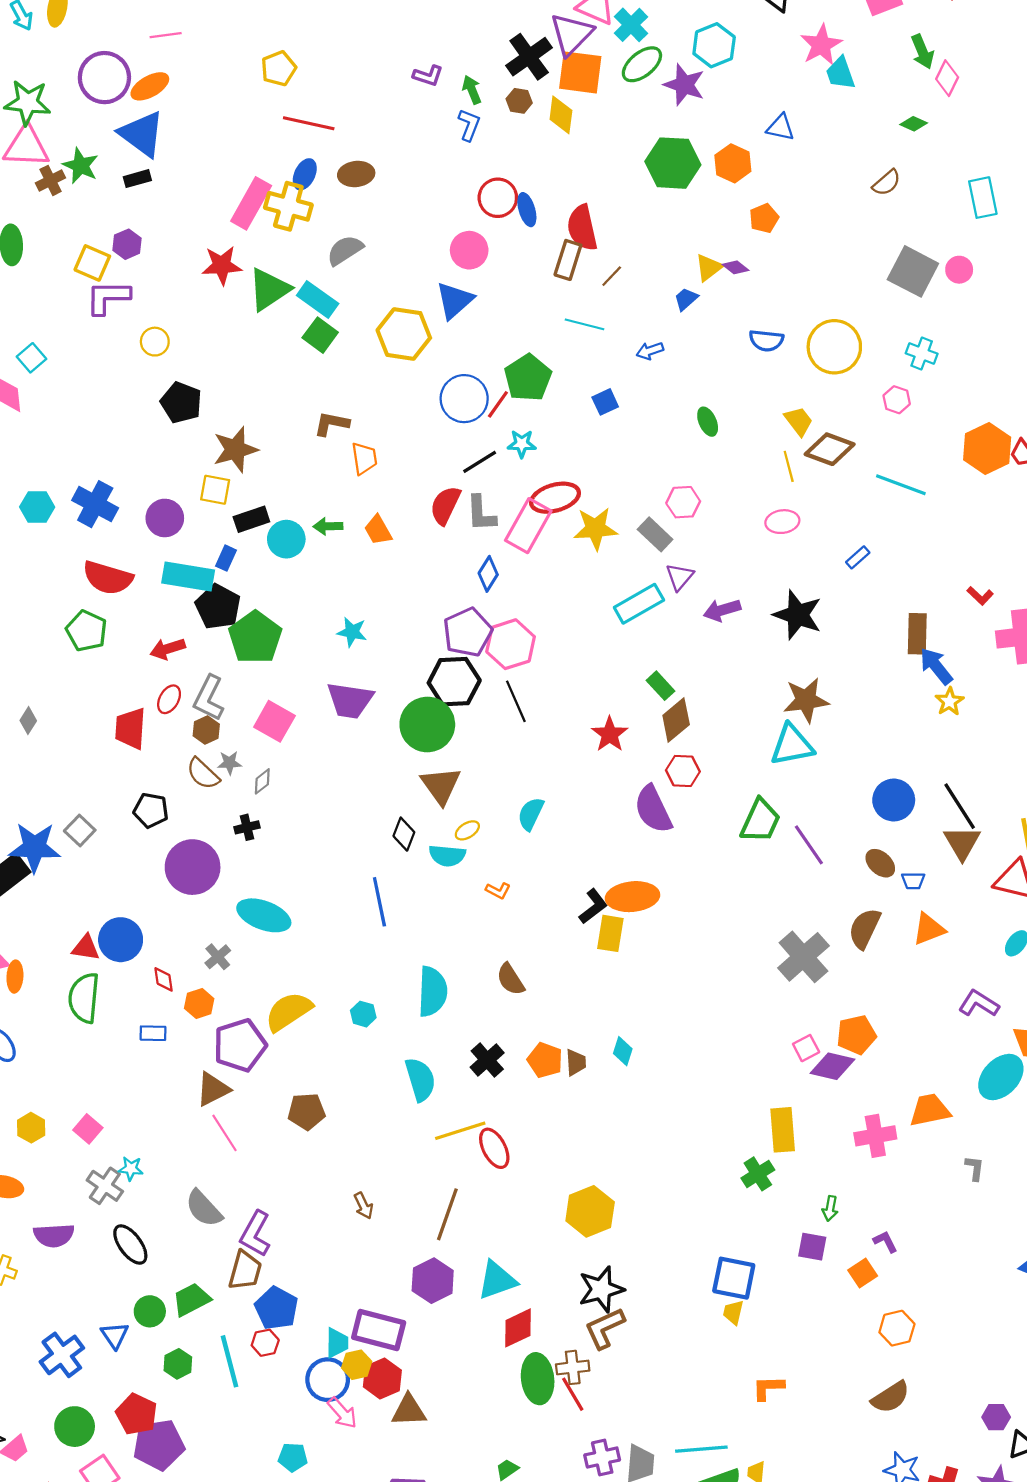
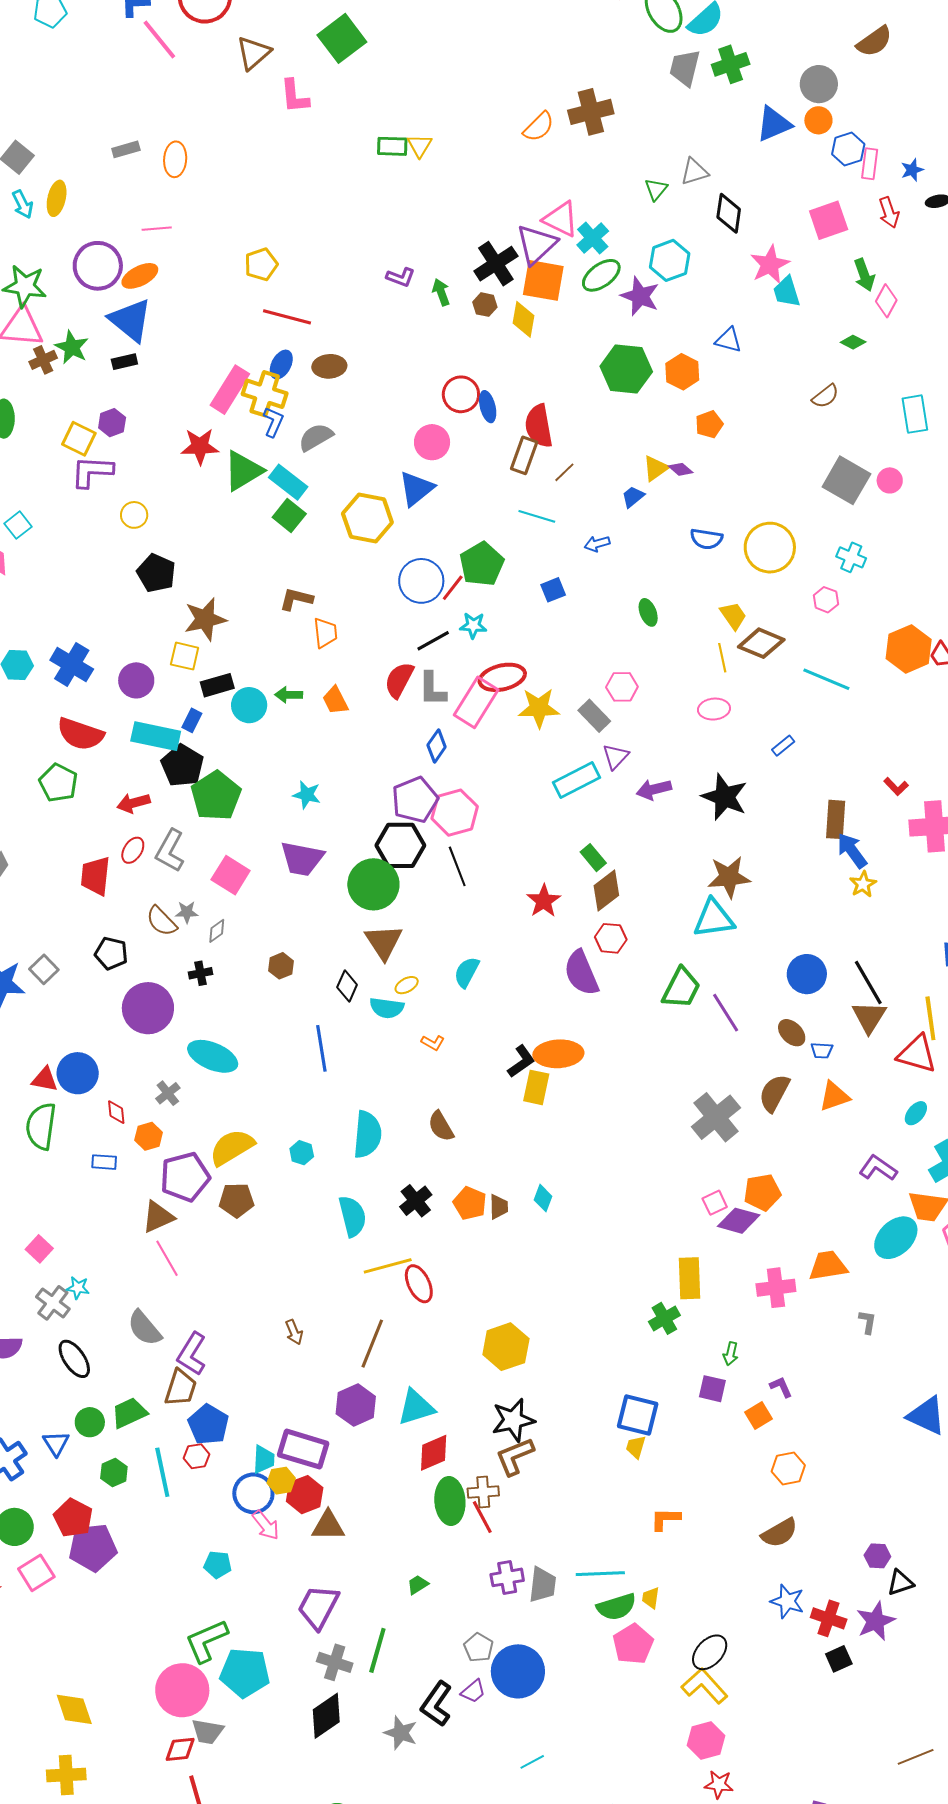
blue L-shape: (469, 125) -> (273, 422), moved
brown hexagon: (206, 730) -> (281, 966), moved
brown pentagon: (307, 1111) -> (237, 1200), moved

